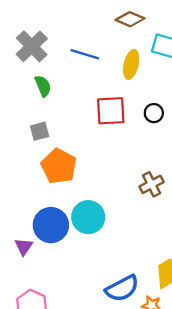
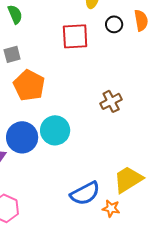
black circle: (154, 113) -> (114, 24), moved

